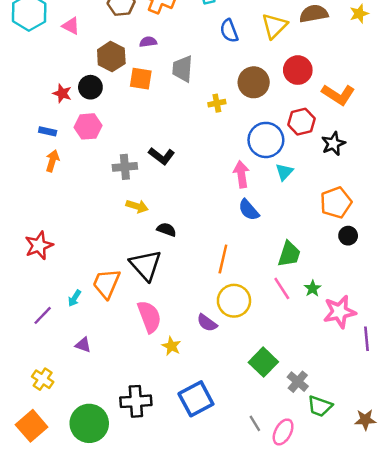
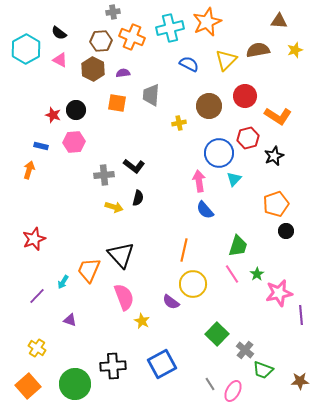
blue semicircle: (229, 31) -> (189, 64), turned 138
brown hexagon: (111, 57) -> (93, 69), moved
orange arrow: (52, 161) -> (29, 170), moved
black semicircle: (167, 230) -> (138, 198), moved, turned 84

